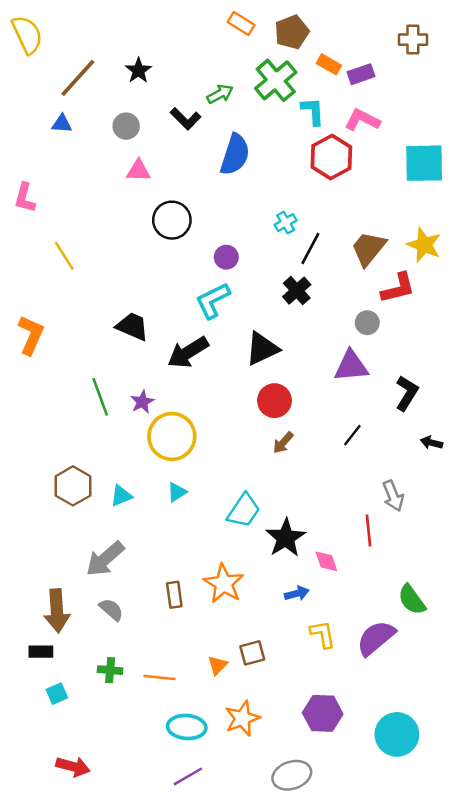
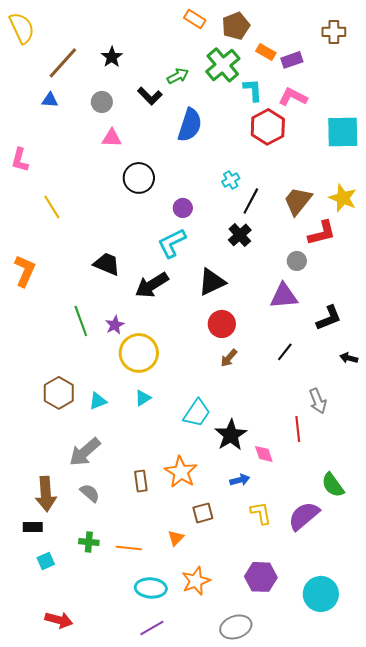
black L-shape: (407, 393) -> (329, 318), turned 36
brown square: (252, 653) -> (203, 513), moved

